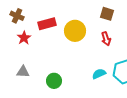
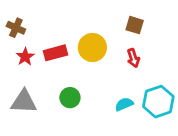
red rectangle: (47, 24) -> (55, 53), moved
gray triangle: (23, 72) -> (24, 102), size x1.5
green circle: (54, 81) -> (70, 98), moved

